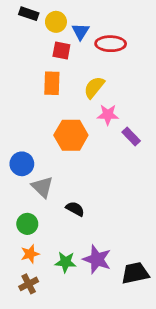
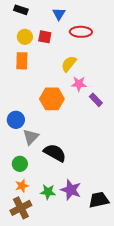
yellow circle: (56, 22) -> (25, 37), moved
blue triangle: (81, 31) -> (59, 14), moved
orange rectangle: (52, 83) -> (22, 61), moved
gray triangle: (42, 187) -> (31, 137), turned 30
black semicircle: (75, 209) -> (55, 153), size x1.6
brown cross: (29, 284) -> (21, 208), size x1.5

